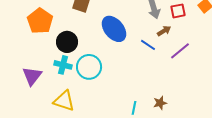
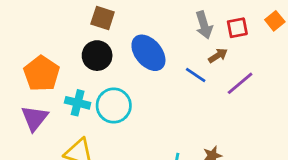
orange pentagon: (40, 21) -> (42, 74), moved
black circle: (67, 42) -> (97, 56), moved

